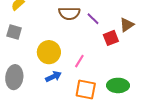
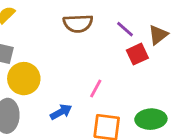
purple line: (93, 19) -> (125, 29), moved
yellow circle: (49, 52) -> (24, 79), moved

